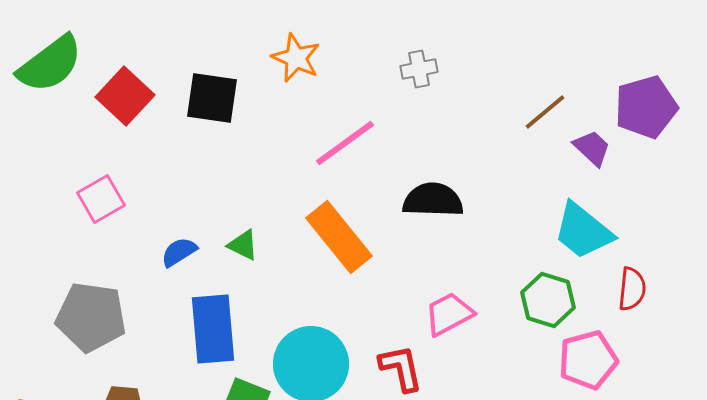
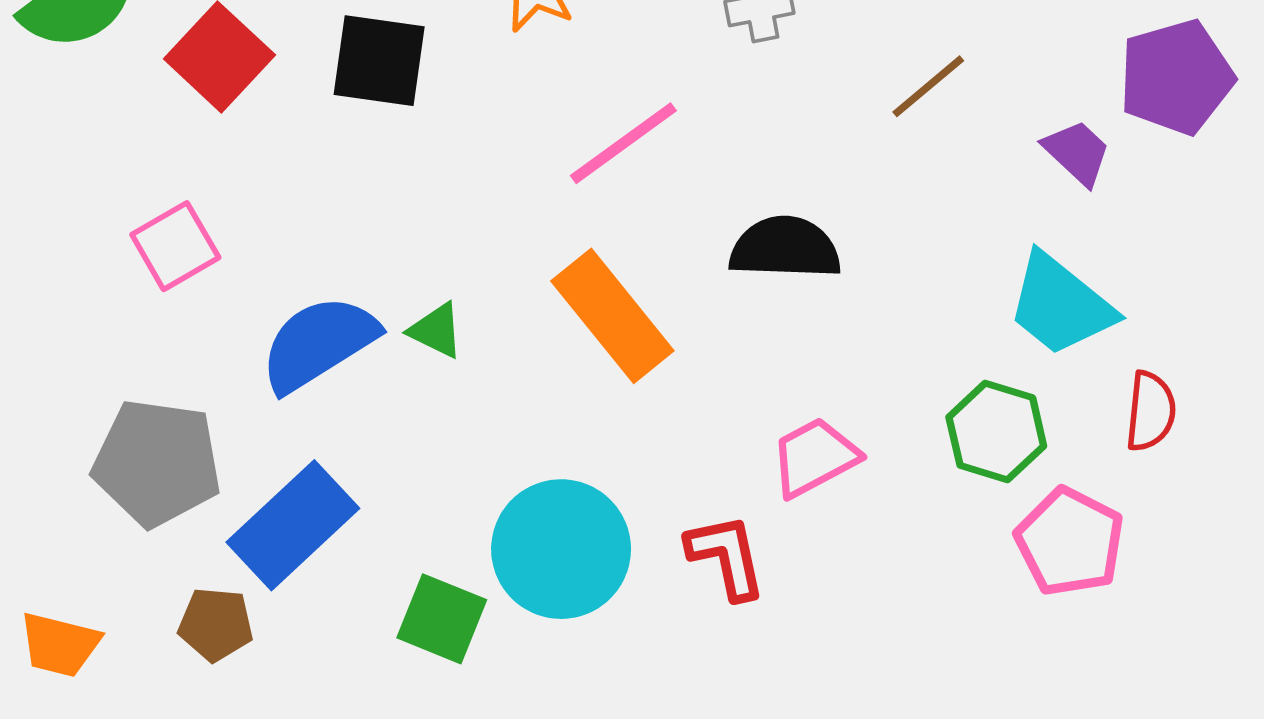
brown line: (545, 112) -> (928, 86), moved
blue semicircle: (179, 252) -> (319, 343), size x1.8
blue rectangle: (213, 329) -> (293, 525), moved, turned 52
pink pentagon: (588, 360) -> (1070, 542), turned -30

